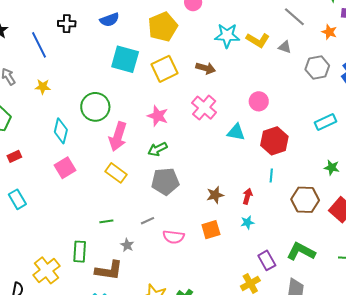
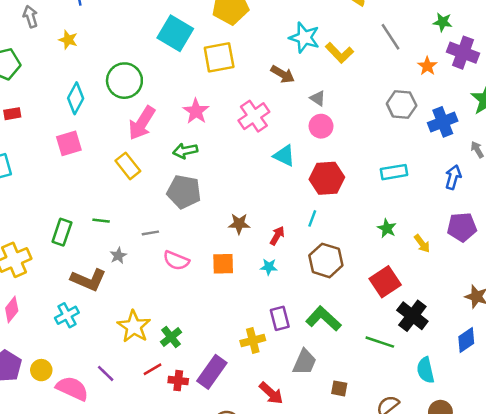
gray triangle: (285, 47) -> (318, 98), moved
brown arrow: (206, 68) -> (283, 74), moved
brown hexagon: (305, 200) -> (326, 260), moved
green rectangle: (80, 252) -> (62, 232), moved

